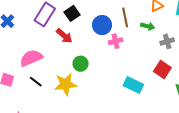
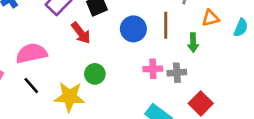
green arrow: (148, 26) -> (193, 43), turned 64
pink cross: (116, 41) -> (153, 69), moved
gray cross: (167, 41) -> (177, 73), moved

